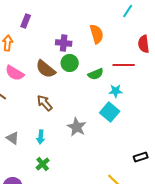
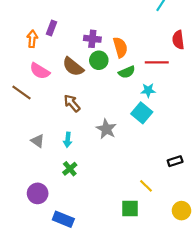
purple rectangle: (26, 21) -> (52, 28), moved
orange semicircle: (97, 34) -> (120, 47), moved

